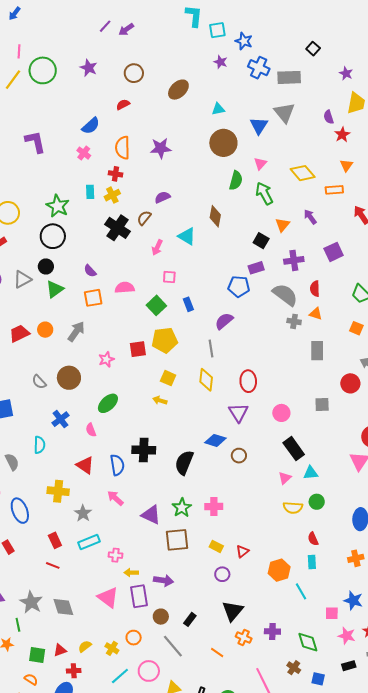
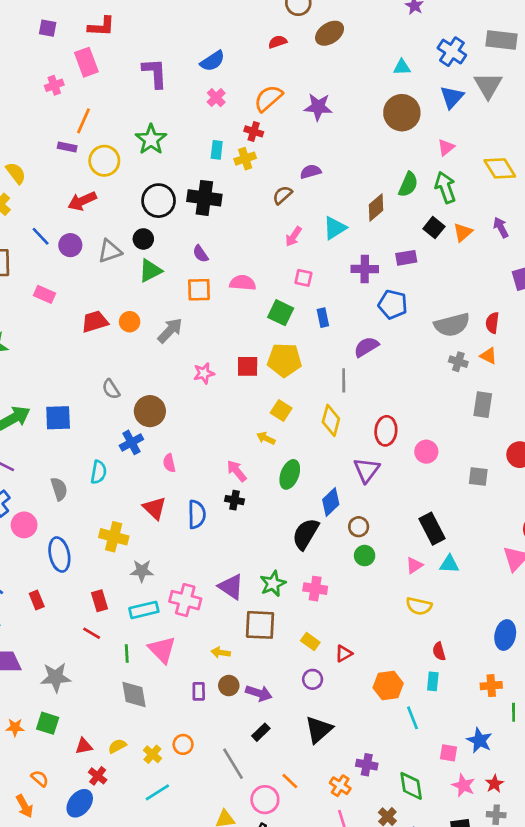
blue cross: (259, 68) -> (452, 52), moved
brown ellipse: (178, 90) -> (330, 33), moved
blue semicircle: (91, 126) -> (212, 61), moved
orange semicircle: (123, 148) -> (268, 98), turned 40
green semicircle: (236, 180) -> (408, 184), moved
green star: (58, 206) -> (151, 139), moved
brown diamond: (215, 216) -> (376, 207), turned 30
black cross: (118, 228) -> (204, 198), moved, turned -35
cyan triangle: (187, 236) -> (335, 228), turned 48
black square: (261, 241) -> (434, 228), moved
purple cross: (294, 260) -> (365, 269), moved
purple rectangle: (256, 268) -> (406, 258), moved
gray semicircle: (285, 295) -> (452, 325), turned 120
green square: (156, 305) -> (281, 313), turned -30
brown circle: (69, 378) -> (150, 411), moved
green ellipse: (108, 403) -> (290, 474), moved, turned -35
pink circle: (281, 413) -> (426, 452), moved
blue diamond: (215, 440) -> (331, 502), turned -70
black cross: (144, 450) -> (235, 500), size x0.6
black semicircle: (184, 463) -> (306, 534), moved
pink arrow: (115, 498) -> (237, 471), moved
green circle: (317, 502) -> (365, 556), moved
gray star: (83, 513) -> (142, 571), turned 30
pink cross: (115, 555) -> (185, 600), moved, size x1.6
yellow arrow: (131, 573) -> (221, 652), moved
purple arrow: (163, 580) -> (259, 693), moved
purple rectangle: (139, 596) -> (199, 691), size x0.6
pink triangle: (108, 597) -> (162, 650), moved
gray star: (31, 602) -> (56, 677), turned 30
gray diamond: (63, 607) -> (134, 694), moved
brown circle: (161, 617) -> (229, 686), moved
green line: (18, 625) -> (127, 653), moved
orange cross: (244, 638) -> (340, 786), moved
green square: (37, 655) -> (48, 723), moved
red cross: (74, 671) -> (98, 776), turned 32
pink circle: (149, 671) -> (265, 800), moved

